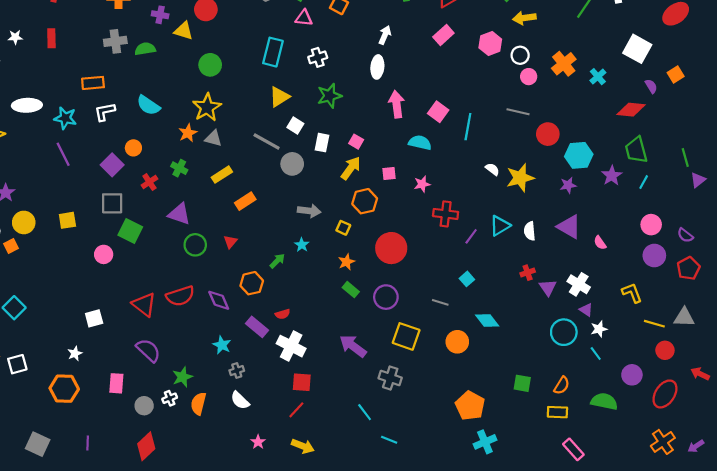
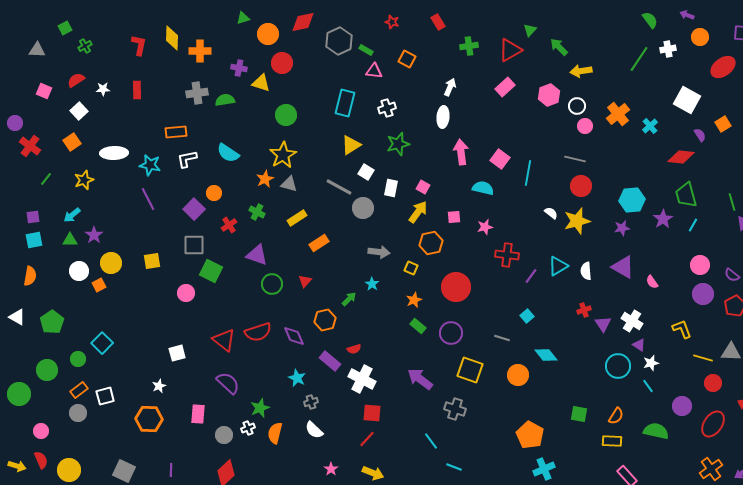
red circle: (548, 134) -> (581, 186), moved

